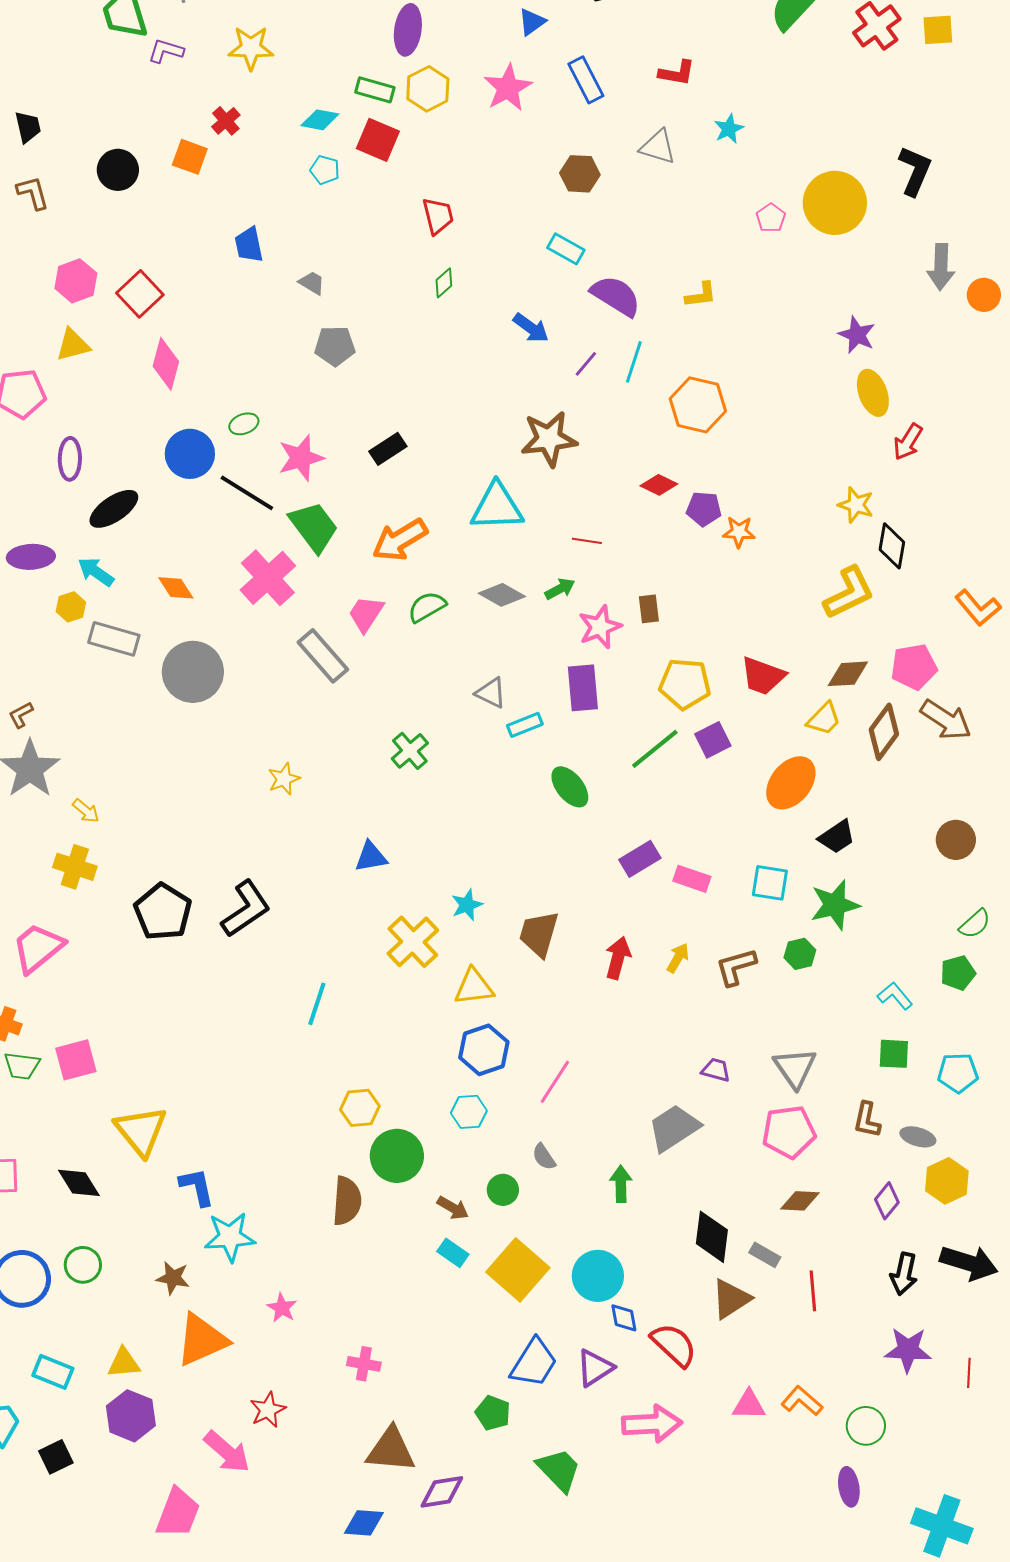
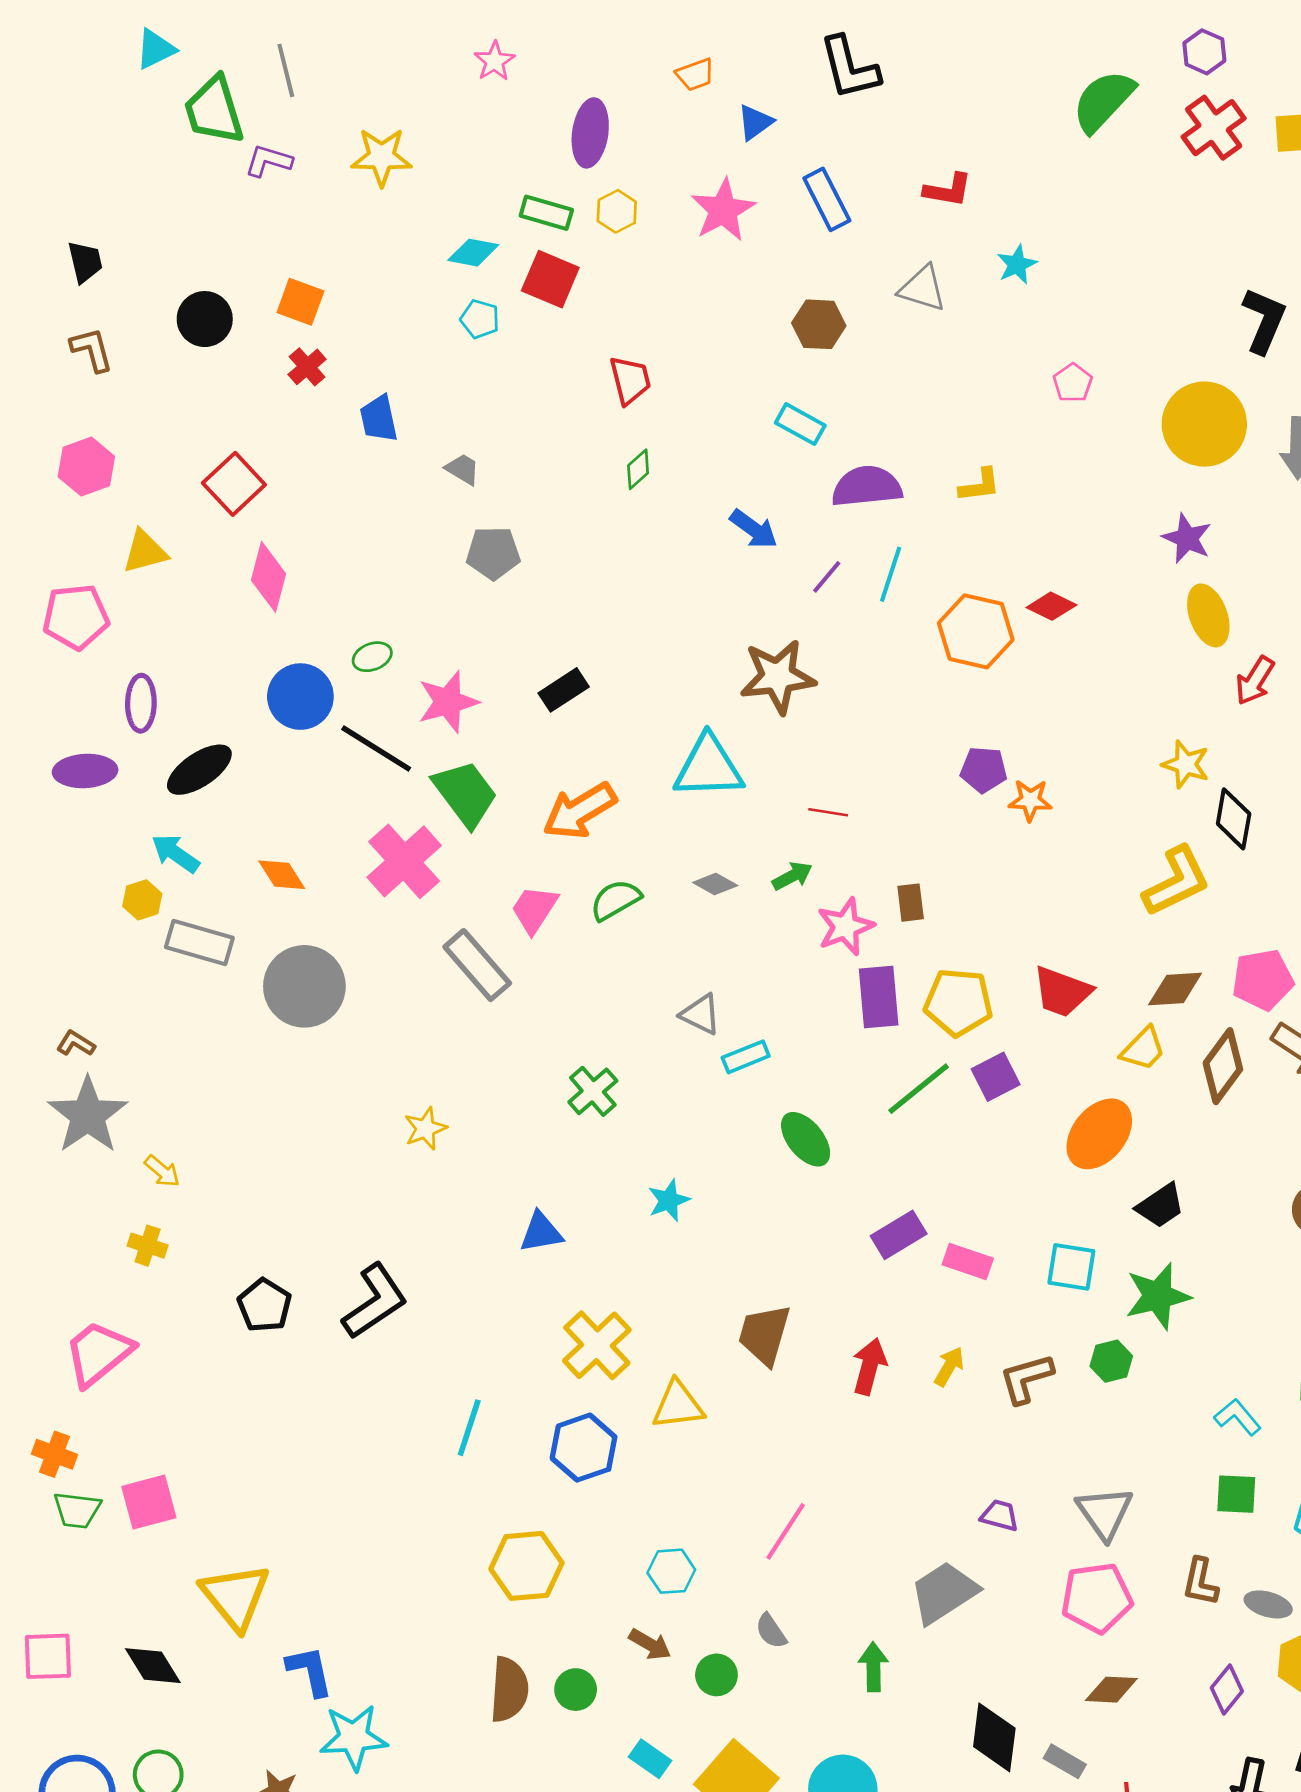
yellow hexagon: (428, 89) -> (617, 211), size x0.7
red cross: (226, 121) -> (307, 367), moved
yellow circle: (835, 203) -> (1204, 424), moved
pink hexagon: (76, 281) -> (86, 467), moved
purple semicircle: (616, 296) -> (867, 487), turned -38
red diamond: (659, 485) -> (1051, 606), moved
purple ellipse: (31, 557) -> (85, 771), moved
gray diamond: (502, 595) -> (715, 884), size x0.7
purple rectangle: (583, 688) -> (879, 997), moved
brown L-shape: (21, 715) -> (76, 1043), turned 60
yellow cross: (75, 867) -> (148, 1246), size x0.7
cyan star: (467, 905) -> (669, 1200), moved
black pentagon: (163, 912) -> (265, 1305), size x0.7
blue hexagon: (484, 1050) -> (584, 1448), moved
yellow hexagon: (360, 1108) -> (526, 1566), size x1.4
green circle: (397, 1156) -> (576, 1690), moved, size x0.6
brown arrow: (453, 1208) -> (650, 1644), moved

